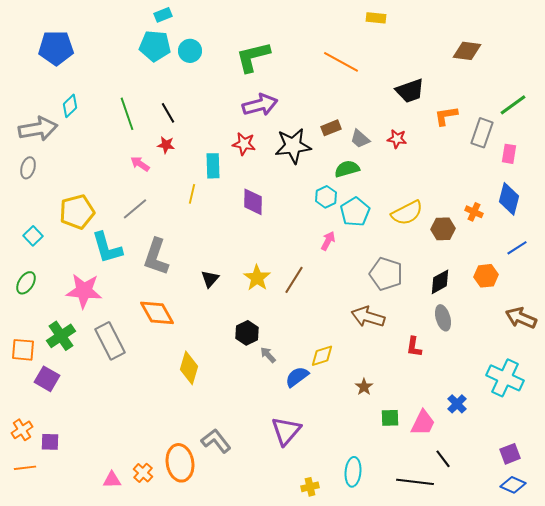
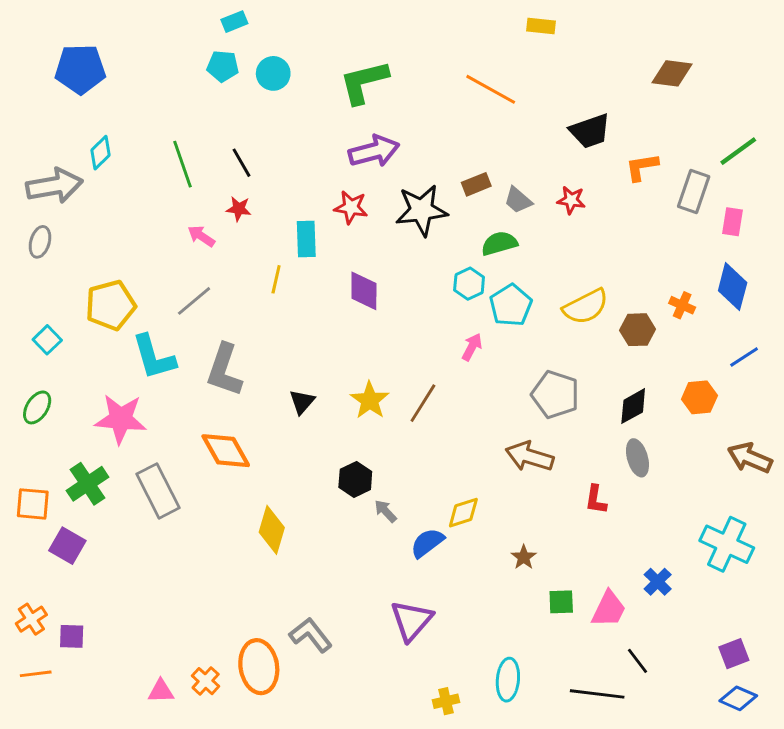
cyan pentagon: (155, 46) -> (223, 66), size x0.7

